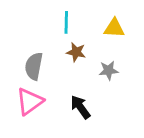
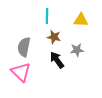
pink triangle: (30, 101) -> (21, 72), turned -40
black arrow: (80, 107) -> (57, 60), moved

